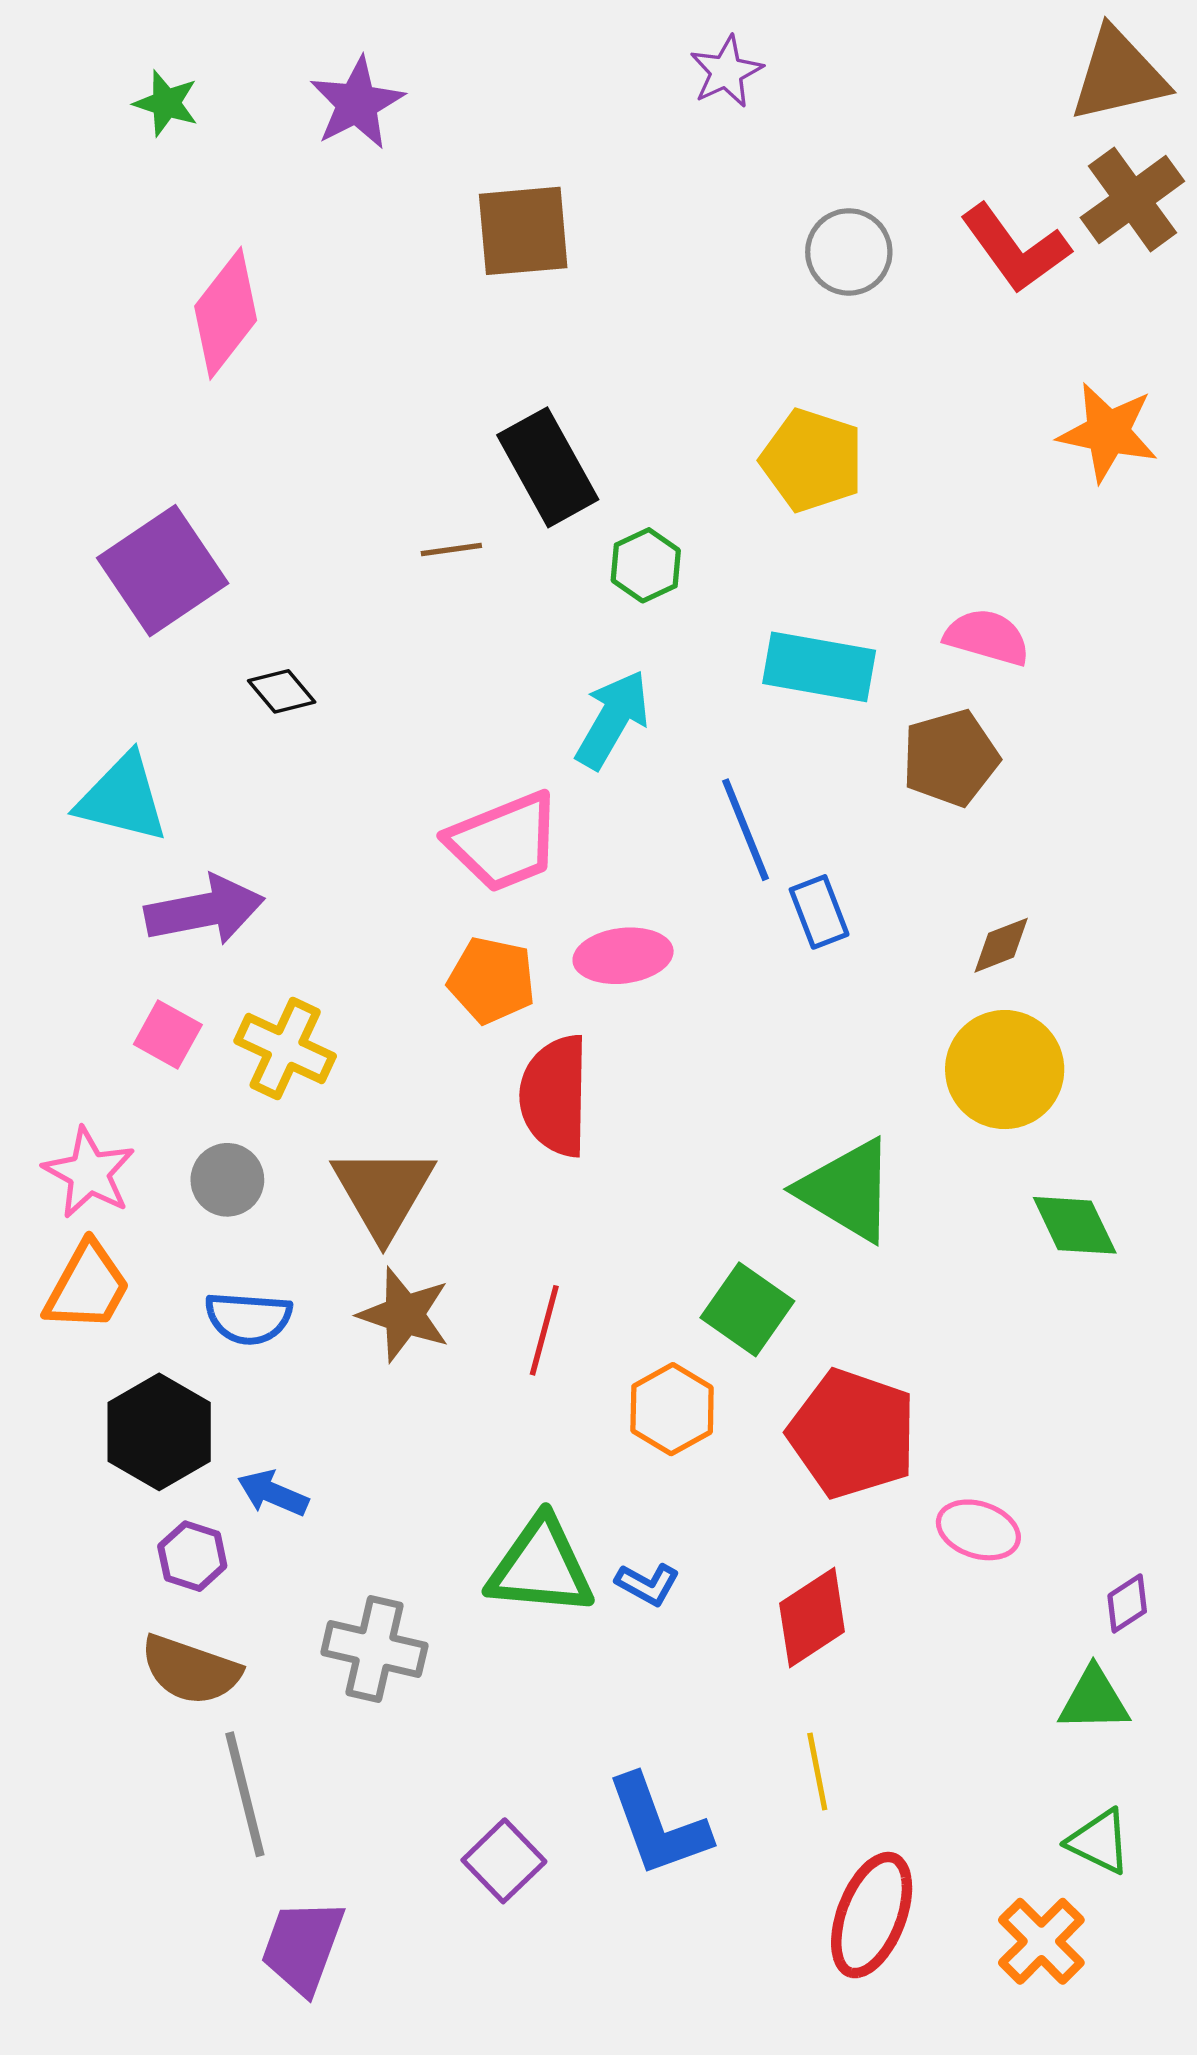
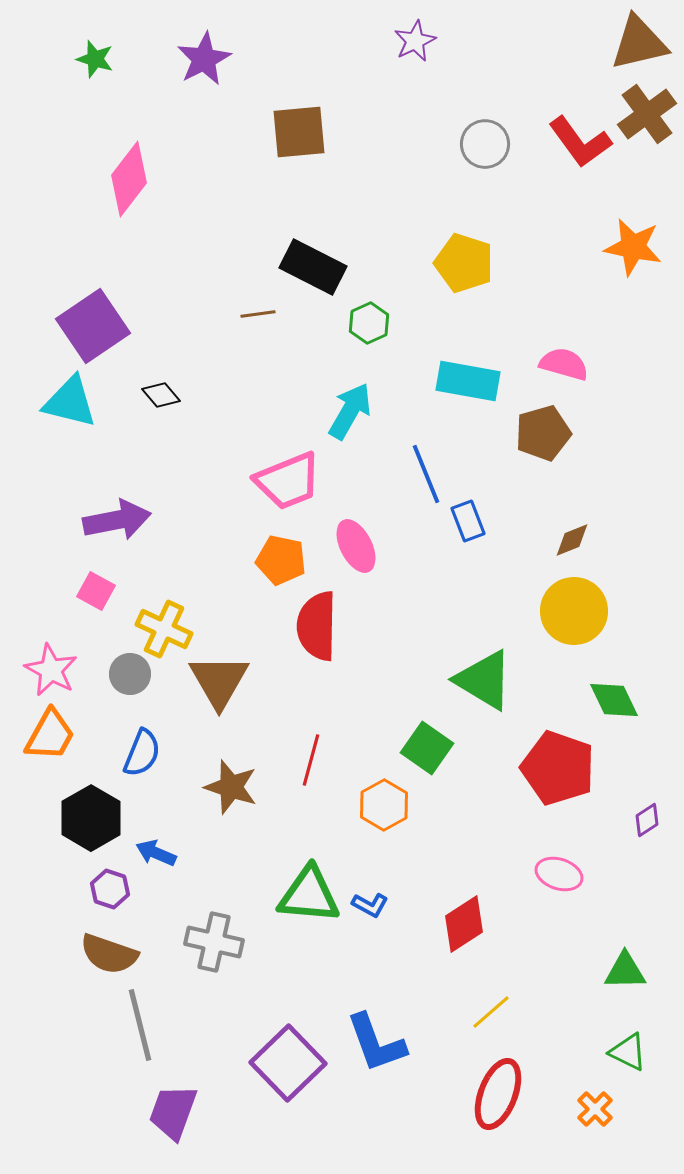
black rectangle: (548, 467) -> (313, 267), turned -34
cyan triangle: (122, 798) -> (70, 402), moved
pink ellipse: (623, 956) -> (356, 546), turned 70
yellow cross: (285, 1049) -> (164, 629), moved
brown star: (404, 1315) -> (231, 787), moved
blue semicircle: (248, 1318) -> (142, 753), turned -72
red pentagon: (852, 1434) -> (558, 768), moved
purple diamond: (1127, 1603) -> (647, 820), moved
yellow line: (817, 1772) -> (491, 1012), moved, turned 60
purple square: (504, 1861) -> (288, 1063), size x1.6
orange cross: (1041, 1941) -> (595, 1109), size x0.7

